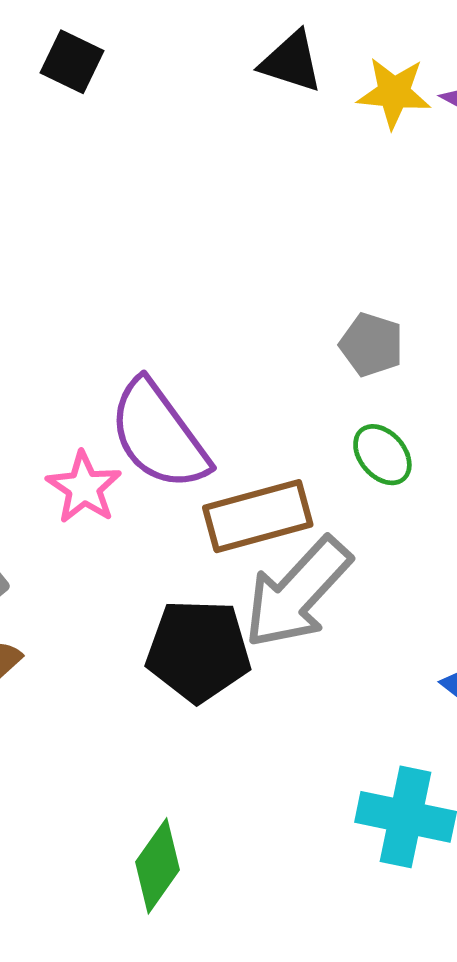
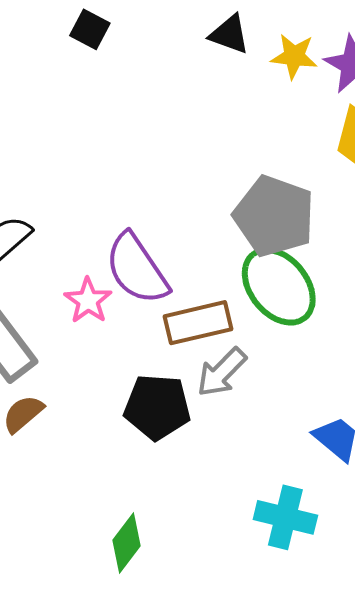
gray pentagon: (371, 345) -> (274, 216), size x2.0
green ellipse: (382, 455) -> (279, 286), size x2.0
gray arrow: (297, 593) -> (222, 372), size x0.7

